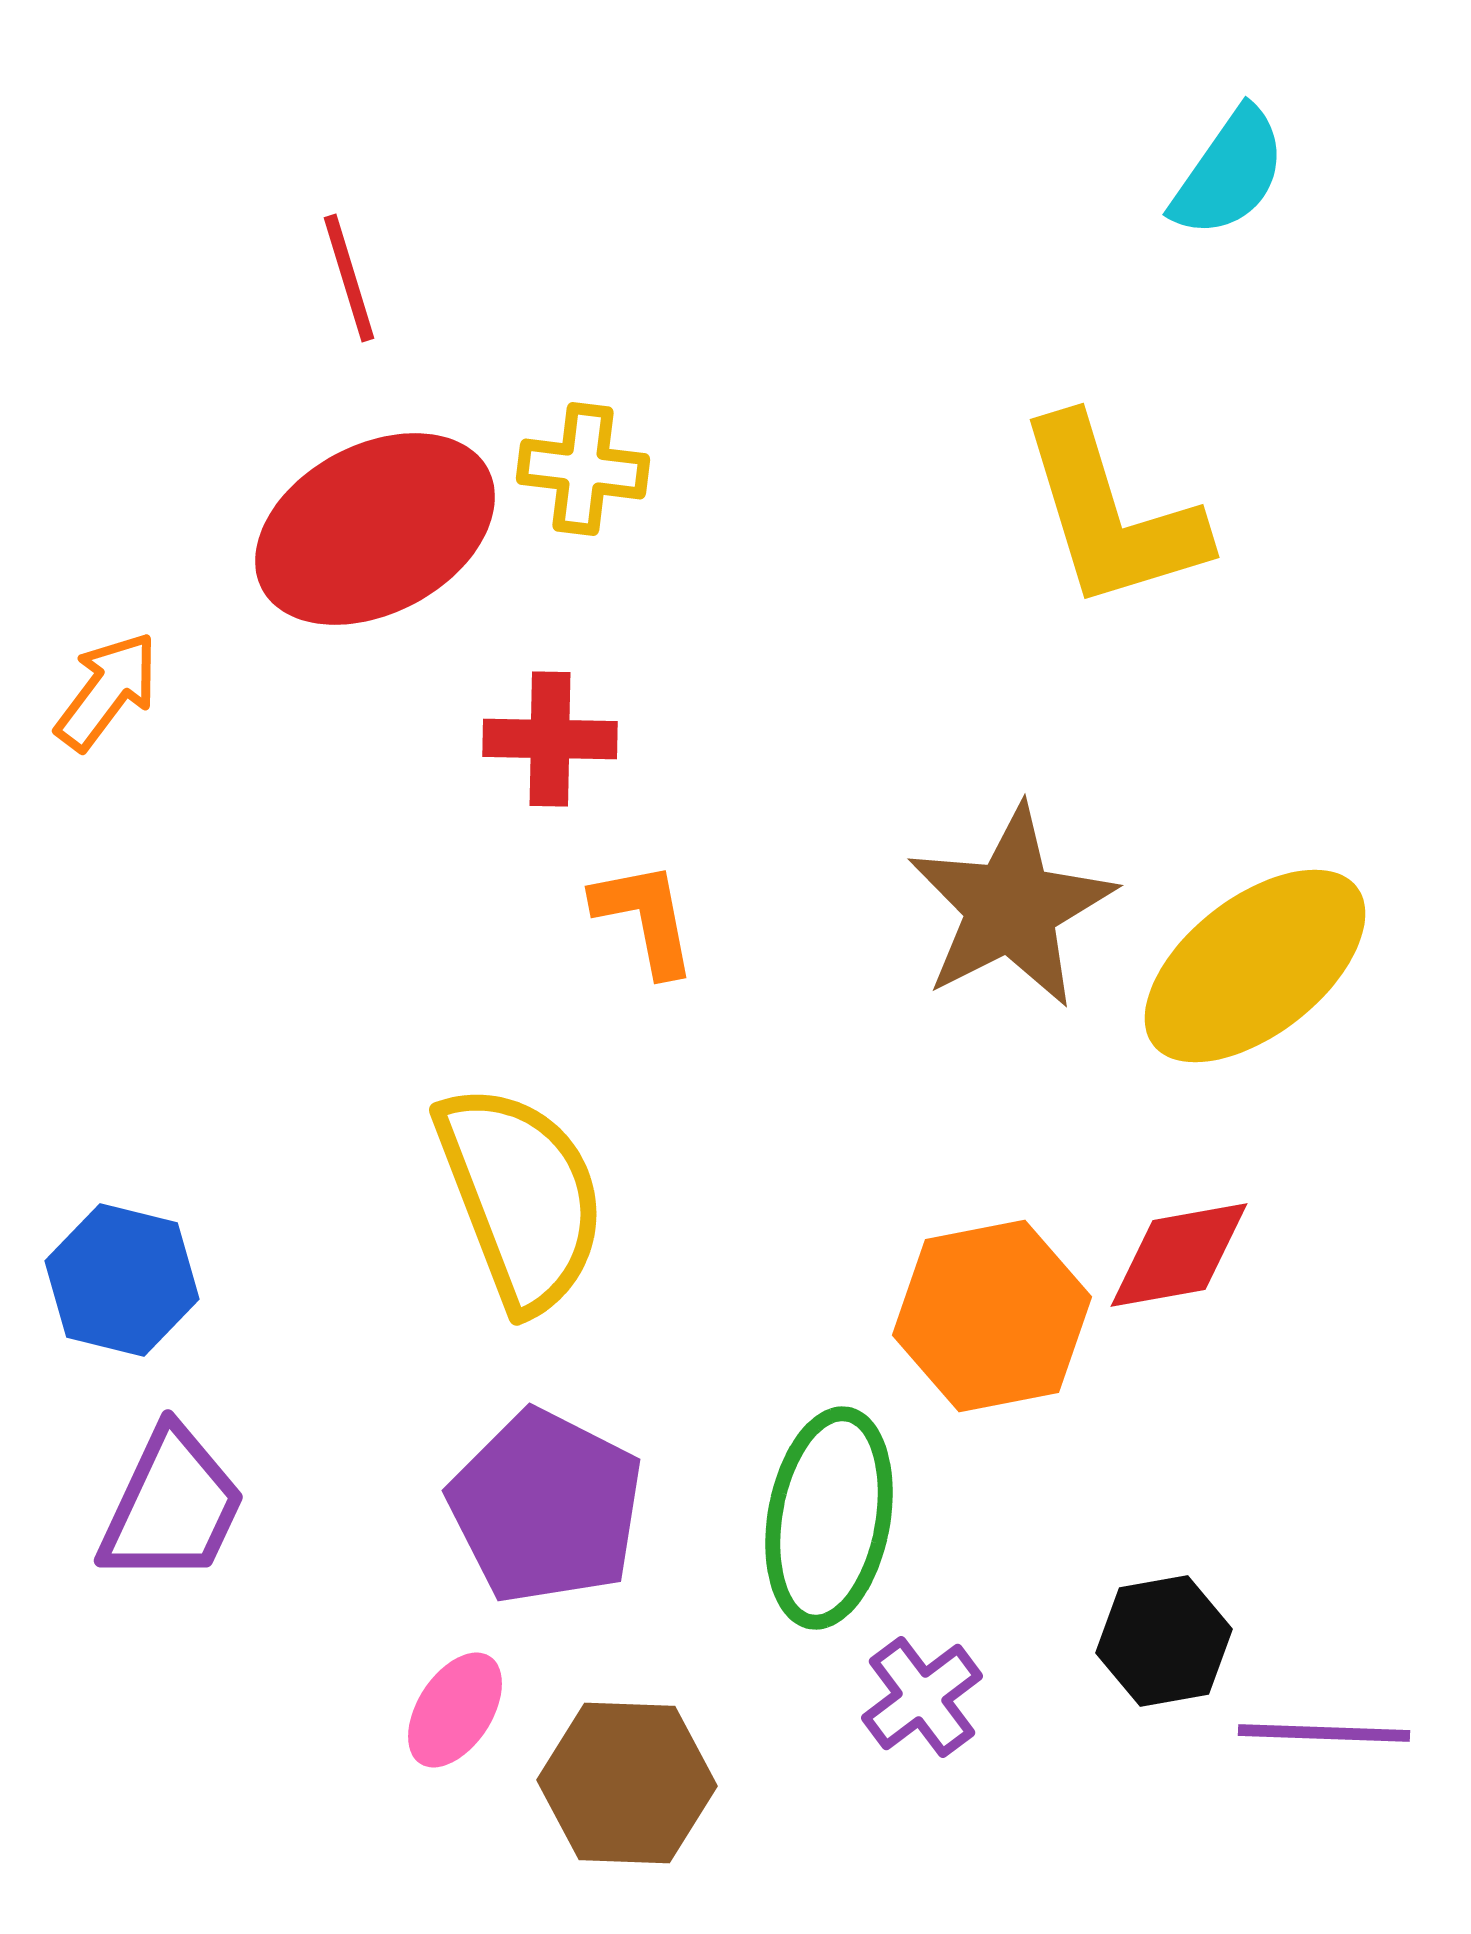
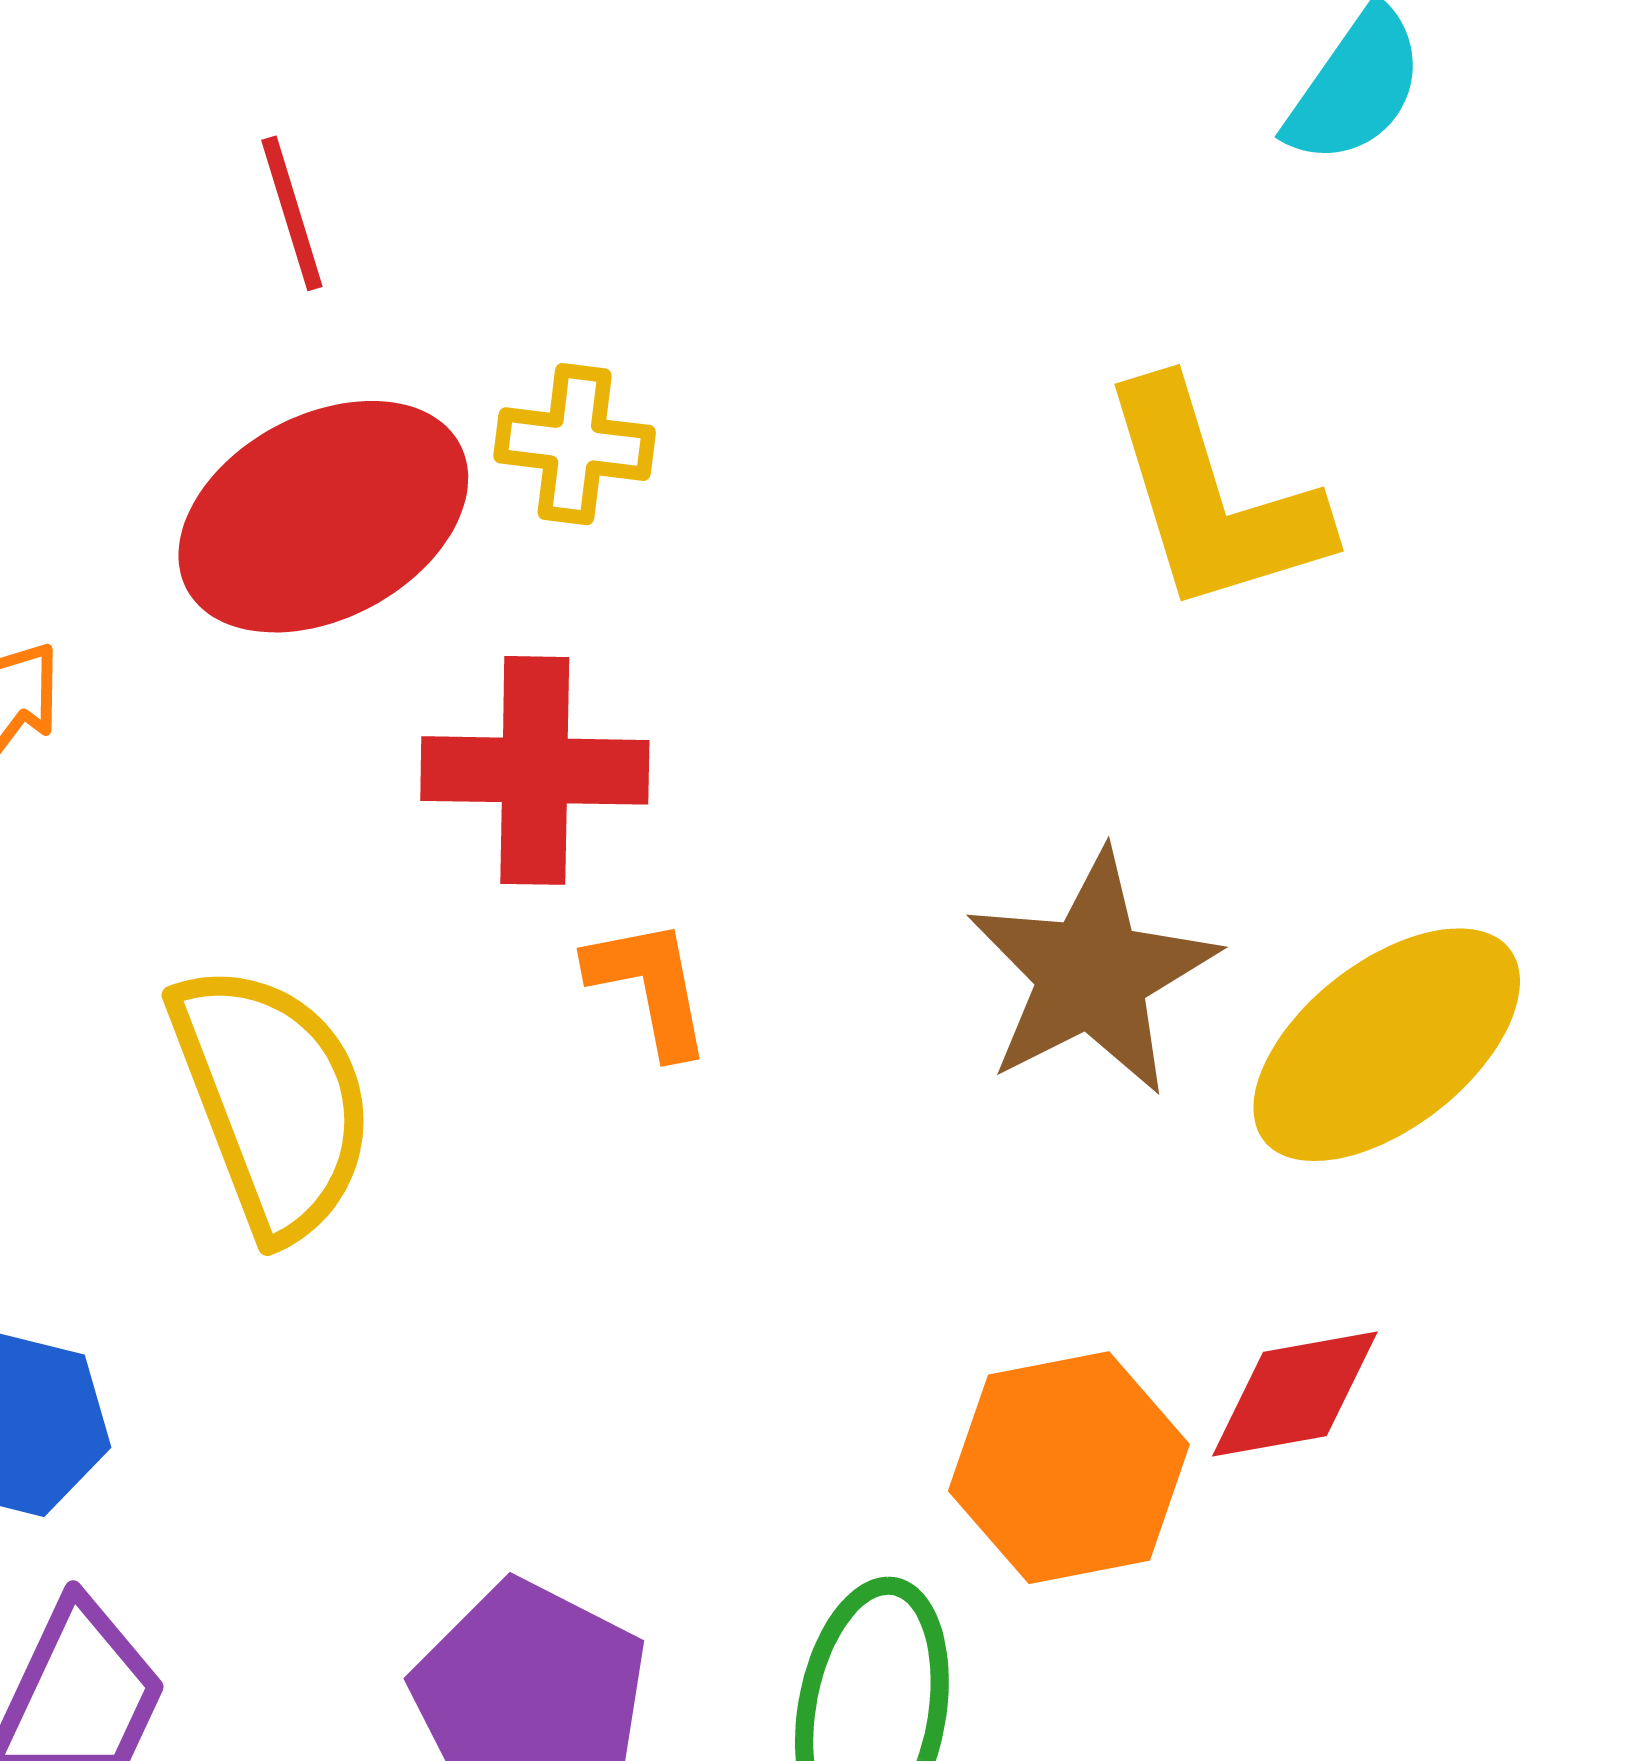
red cross: (550, 739) -> (535, 770), size x1.4
yellow semicircle: (521, 1197) -> (273, 1100), moved

